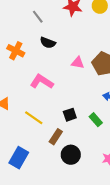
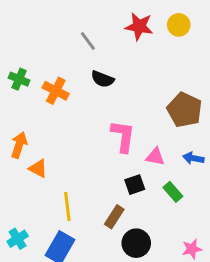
pink triangle: (78, 63) -> (155, 157), moved
pink L-shape: (42, 82) -> (123, 136), moved, turned 65
yellow line: (34, 118) -> (67, 207), moved, turned 48

